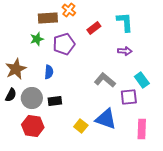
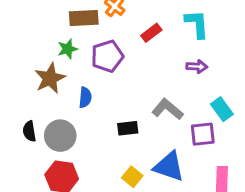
brown star: (16, 69) -> (50, 78), moved
black semicircle: (11, 95) -> (29, 131), turned 144
black rectangle: (55, 101) -> (128, 128), moved

